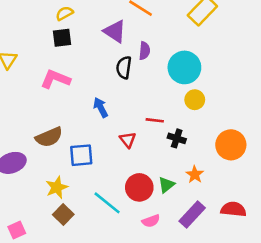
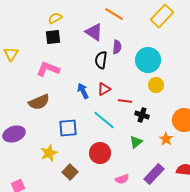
brown semicircle: (49, 137) -> (39, 102), moved
red triangle: (128, 140) -> (104, 89), moved, turned 40
orange star: (195, 175) -> (166, 139), moved
green triangle: (166, 185) -> (136, 142), moved
red circle: (139, 187) -> (100, 153), moved
cyan line: (107, 203) -> (104, 120), moved
brown square: (63, 214) -> (70, 172), moved

